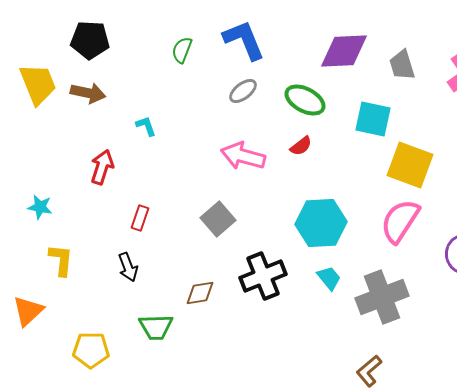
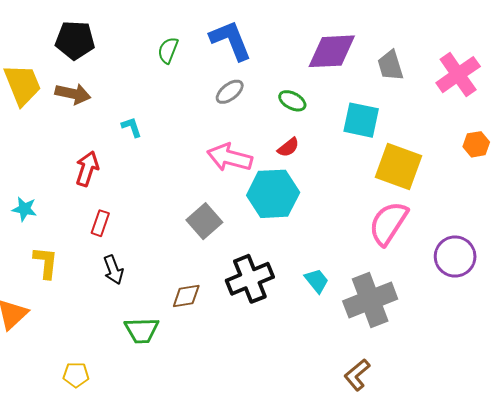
green ellipse: (305, 100) -> (292, 101), size x0.7
red rectangle: (140, 218) -> (100, 223), moved
cyan hexagon: (321, 223) -> (273, 194), moved
yellow pentagon: (91, 350) -> (76, 375), moved, size x0.7

